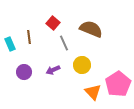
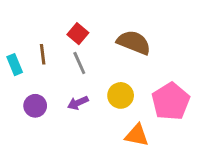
gray line: (64, 43) -> (79, 63), moved
pink pentagon: (118, 84) -> (171, 101), moved
orange triangle: (93, 92) -> (137, 135), turned -36

